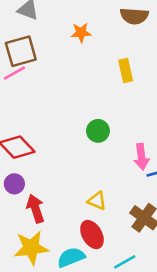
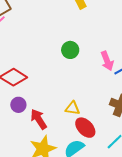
yellow triangle: (97, 201) -> (72, 108), moved

